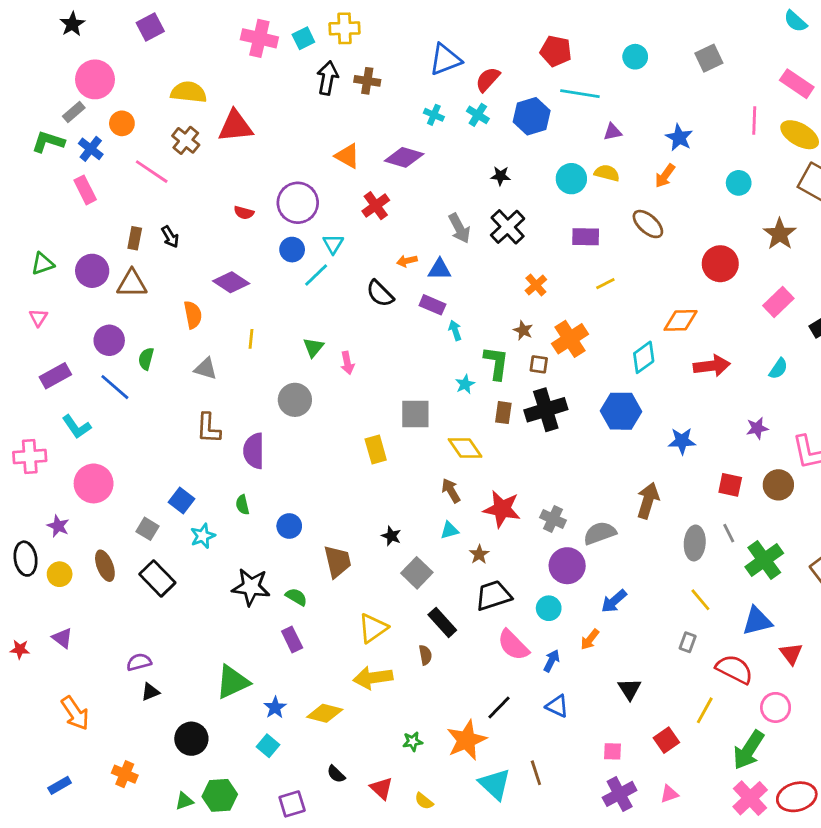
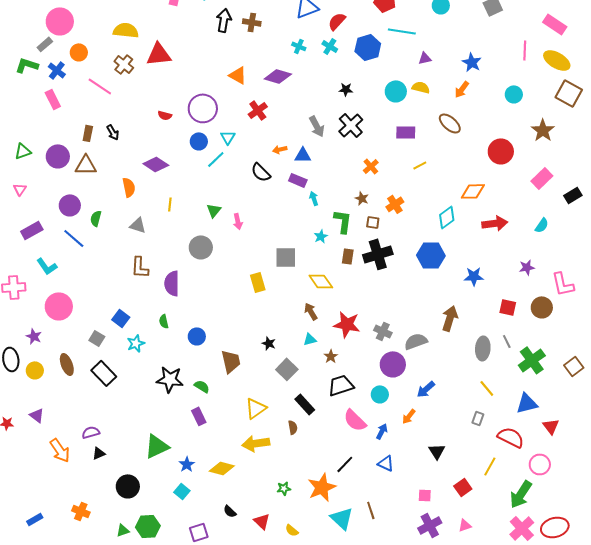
orange cross: (570, 339) -> (395, 204), size x0.7
orange arrow: (75, 713) -> (60, 450), moved

